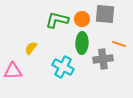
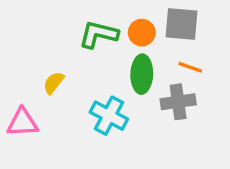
orange line: (119, 44) -> (190, 67), moved

